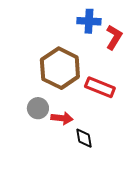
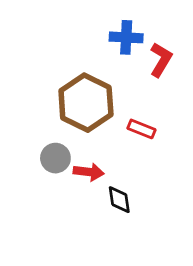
red rectangle: (100, 87) -> (141, 129), size x0.7

